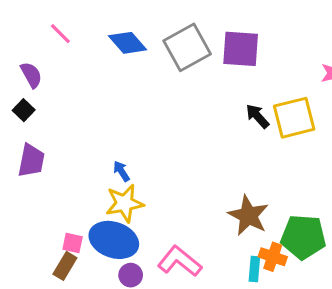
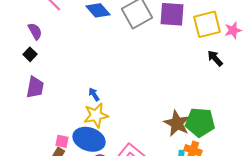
black arrow: (257, 116) -> (215, 58), moved
yellow square: (294, 118) -> (207, 24), moved
green pentagon: (303, 237) -> (200, 122), moved

